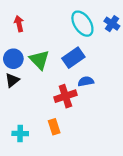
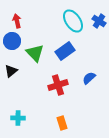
blue circle: (13, 59) -> (12, 41), moved
blue semicircle: (86, 81) -> (89, 78), moved, turned -32
orange rectangle: (54, 127) -> (62, 123), moved

